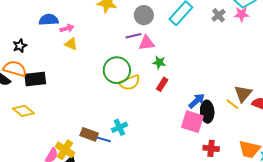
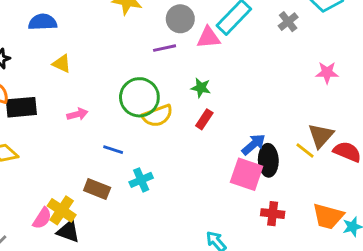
pink star: (242, 14) -> (327, 73), moved
pink arrow: (67, 28) -> (77, 114), moved
pink triangle: (147, 43) -> (208, 38), moved
yellow triangle: (71, 44) -> (62, 64), moved
blue line: (104, 139) -> (113, 150), moved

